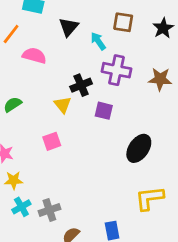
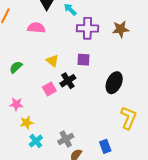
pink semicircle: (34, 56) -> (36, 28), moved
black cross: (81, 85) -> (68, 81), moved
yellow L-shape: (149, 198) -> (128, 118), turned 130
gray cross: (49, 210) -> (66, 139), moved

